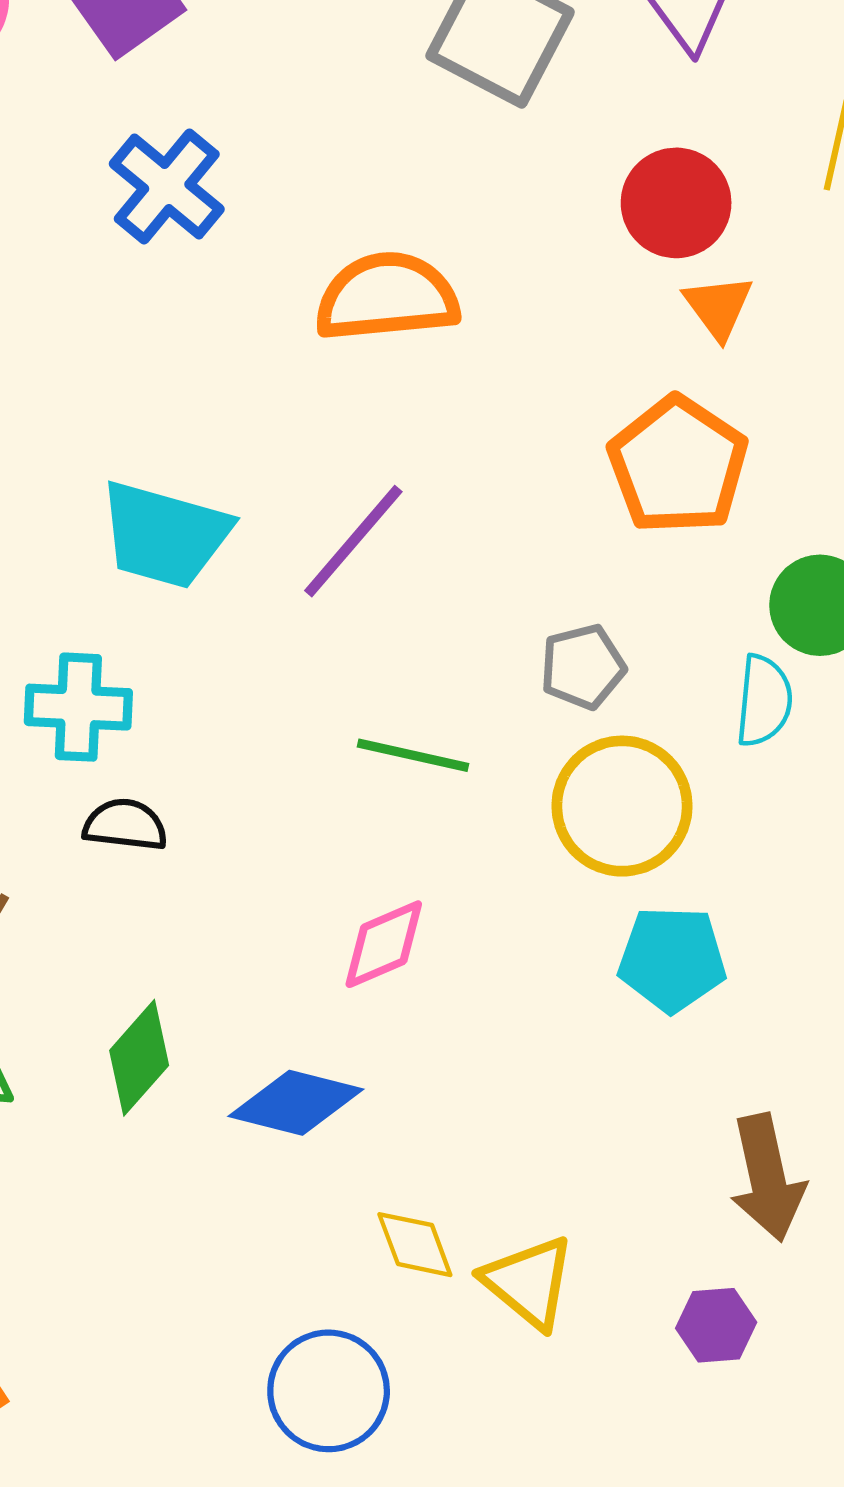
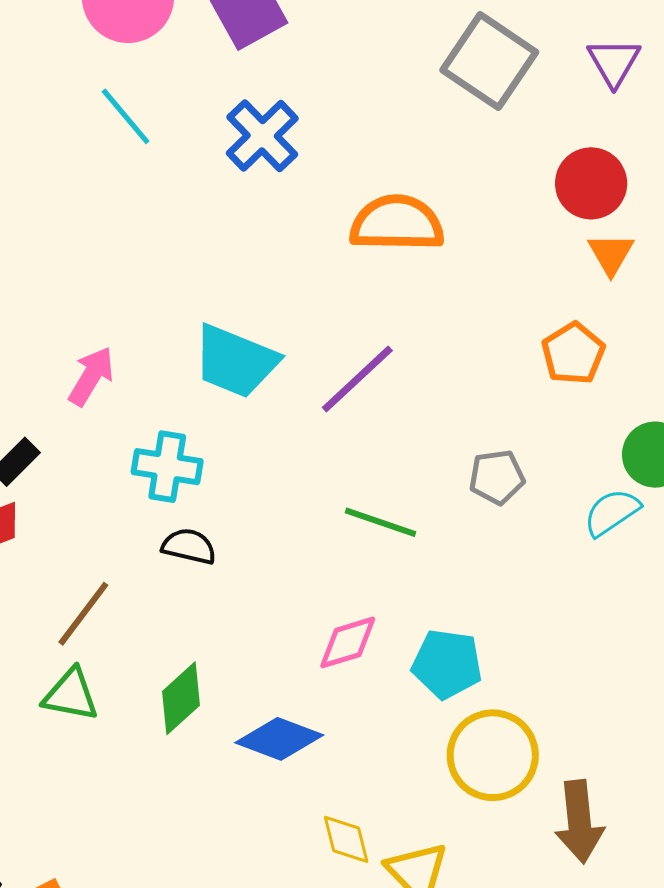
orange pentagon: (678, 465) -> (573, 353), size x0.7
cyan semicircle: (764, 701) -> (612, 512), turned -136
yellow circle: (622, 806) -> (493, 755), moved
cyan pentagon: (672, 959) -> (447, 664), moved

